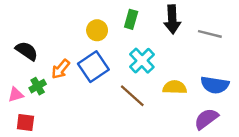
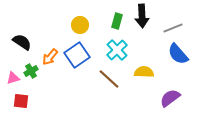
green rectangle: (131, 19) -> (117, 21), moved
gray line: (210, 34) -> (173, 28), turned -36
blue semicircle: (215, 85) -> (178, 54), moved, turned 40

